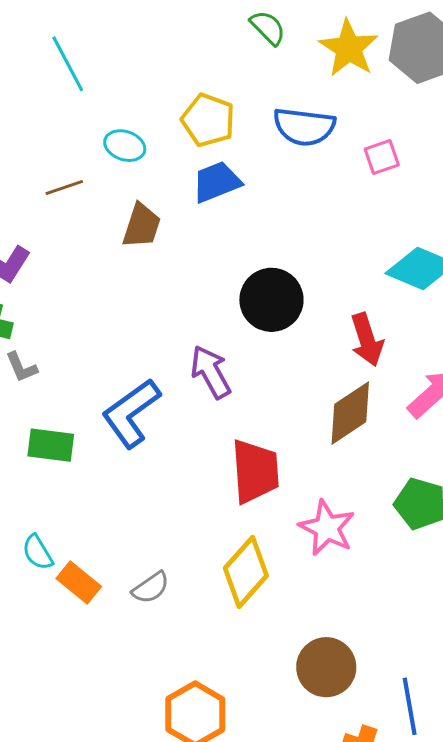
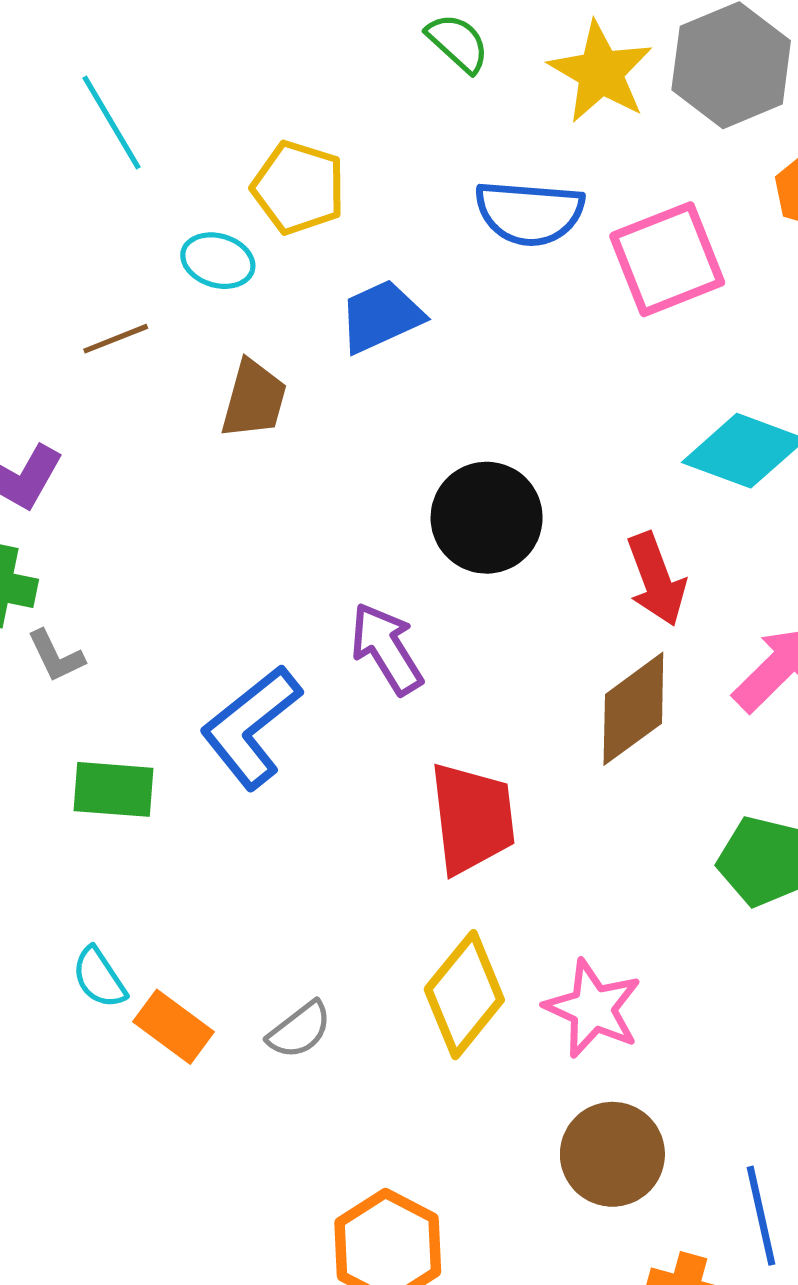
yellow pentagon: (208, 120) -> (298, 188), moved
pink square: (382, 157) -> (667, 259), size x1.8
pink star: (327, 528) -> (593, 1009), moved

